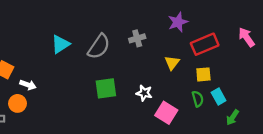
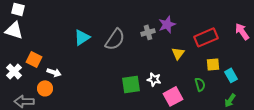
purple star: (178, 22) -> (167, 24), moved
yellow square: (203, 74) -> (213, 64), moved
green square: (106, 88) -> (131, 84), moved
cyan rectangle: (219, 96) -> (231, 75), moved
pink square: (166, 113) -> (173, 96), turned 30

